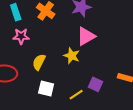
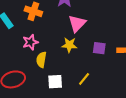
pink star: (21, 36) -> (30, 42), moved
purple square: (96, 84) -> (99, 48), moved

